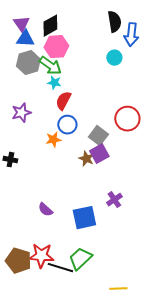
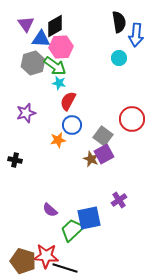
blue triangle: (25, 39) -> (41, 39), moved
green trapezoid: (80, 259) -> (72, 230), moved

